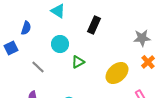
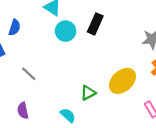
cyan circle: (60, 44) -> (66, 31), moved
green triangle: (78, 62) -> (88, 93), moved

